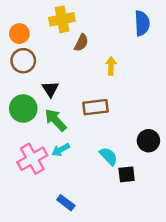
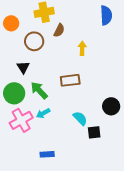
brown circle: (23, 61) -> (34, 41), moved
black triangle: (50, 89) -> (23, 67), moved
green circle: (23, 108) -> (14, 93), moved
blue rectangle: (66, 203) -> (47, 154), turned -40

